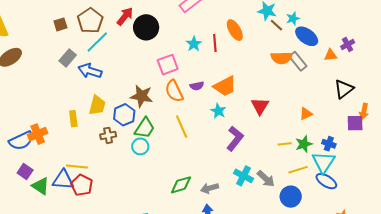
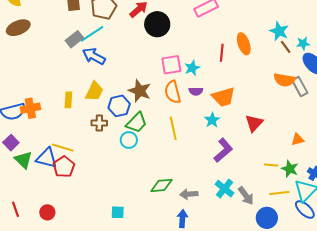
cyan line: (97, 42) -> (92, 34), moved
cyan star: (194, 44) -> (192, 68), moved
green star: (304, 144) -> (290, 169), turned 30

